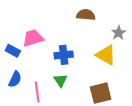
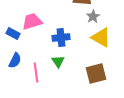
gray star: (119, 33) -> (93, 16), moved

